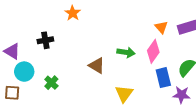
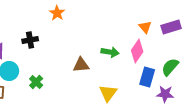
brown triangle: (97, 65) -> (81, 65), turned -36
blue rectangle: (163, 78) -> (147, 77), turned 30

